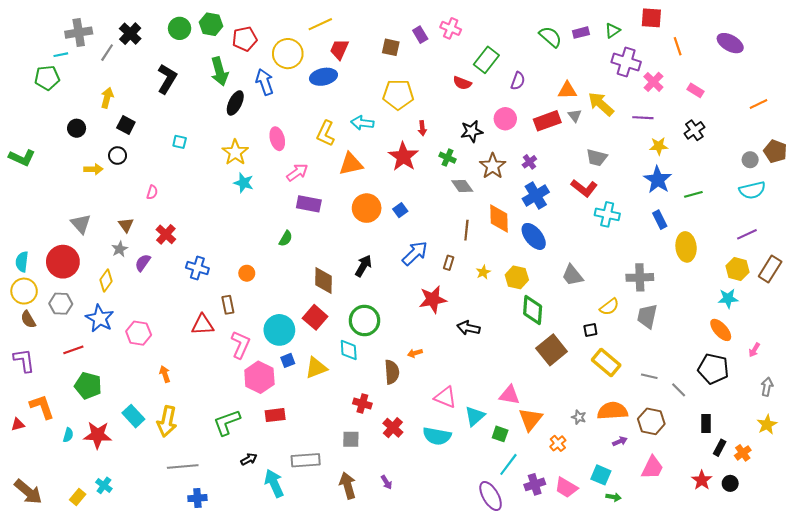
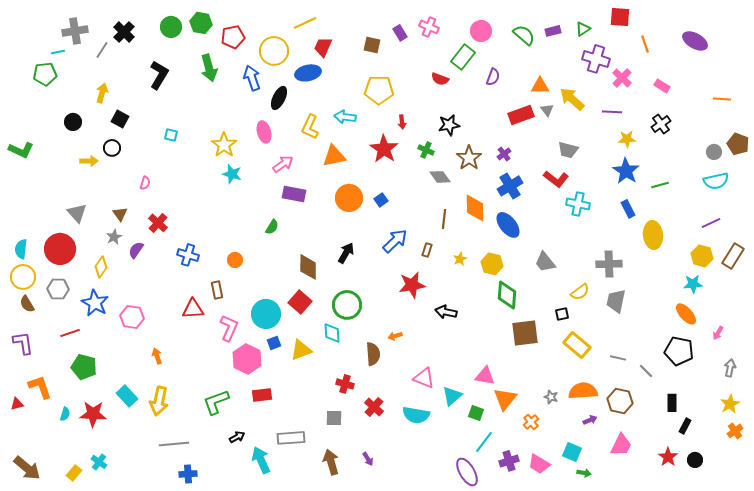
black ellipse: (235, 103) -> (279, 98), moved
orange line: (759, 104) -> (722, 99), turned 30
pink circle: (505, 119) -> (481, 31), moved
brown square: (552, 350) -> (525, 333), turned 32
orange cross: (743, 453) -> (735, 431), moved

